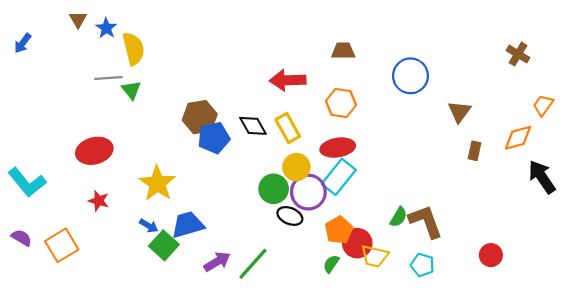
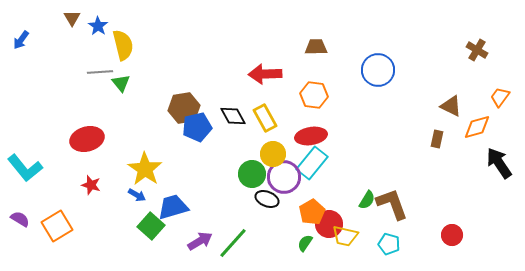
brown triangle: (459, 112) -> (451, 106), moved, turned -40
blue arrow: (149, 226) -> (137, 195), moved

